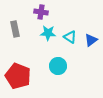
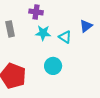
blue triangle: (91, 40) -> (86, 26), moved

